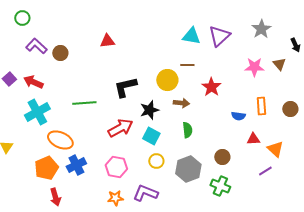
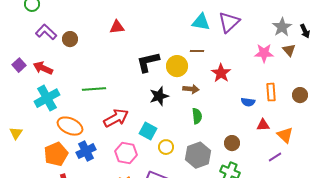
gray star: (261, 29) -> (282, 27), moved
black L-shape: (125, 87) -> (148, 62), moved
red arrow: (120, 128) -> (116, 118), moved
cyan square: (151, 136) -> (148, 131), moved

